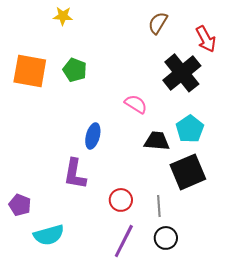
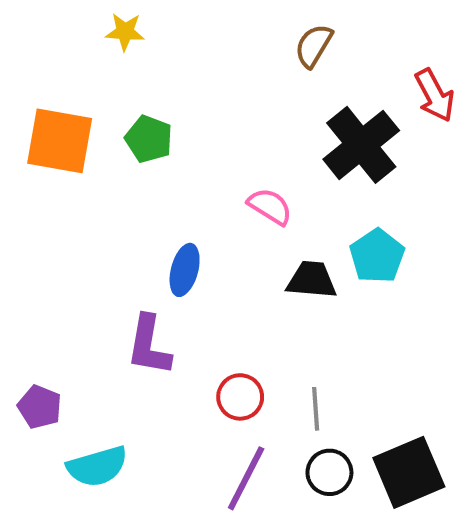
red arrow: (206, 39) -> (435, 95), moved
black square: (188, 172) -> (409, 472), moved

